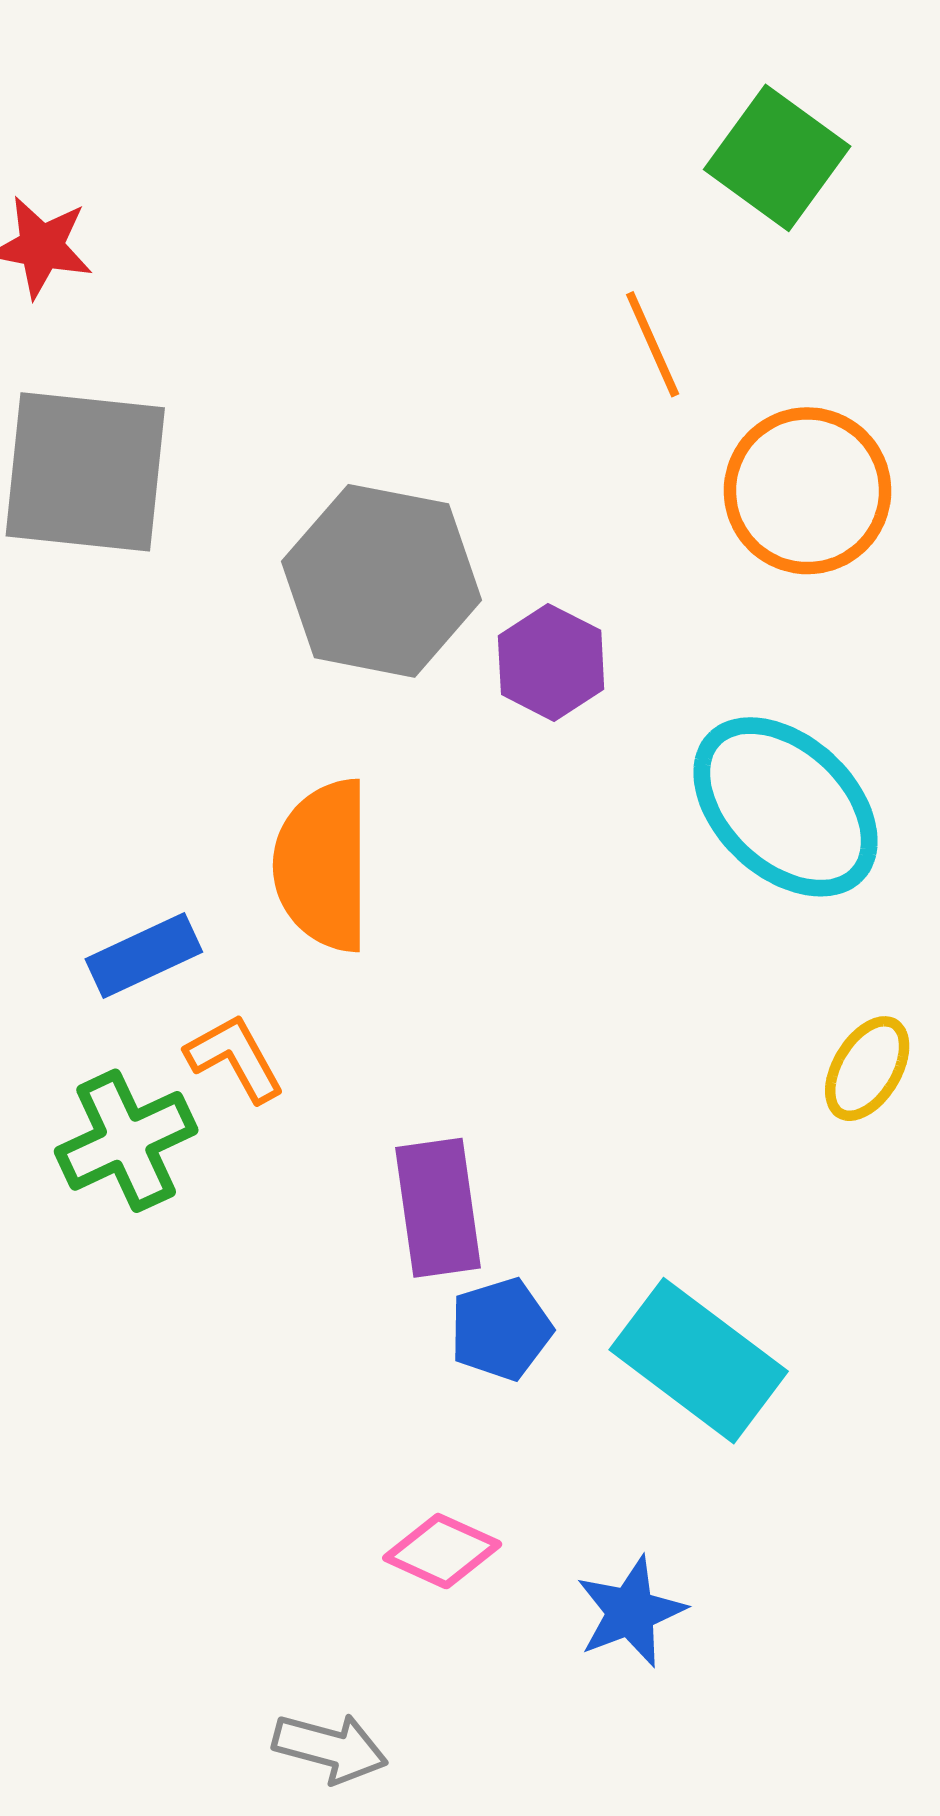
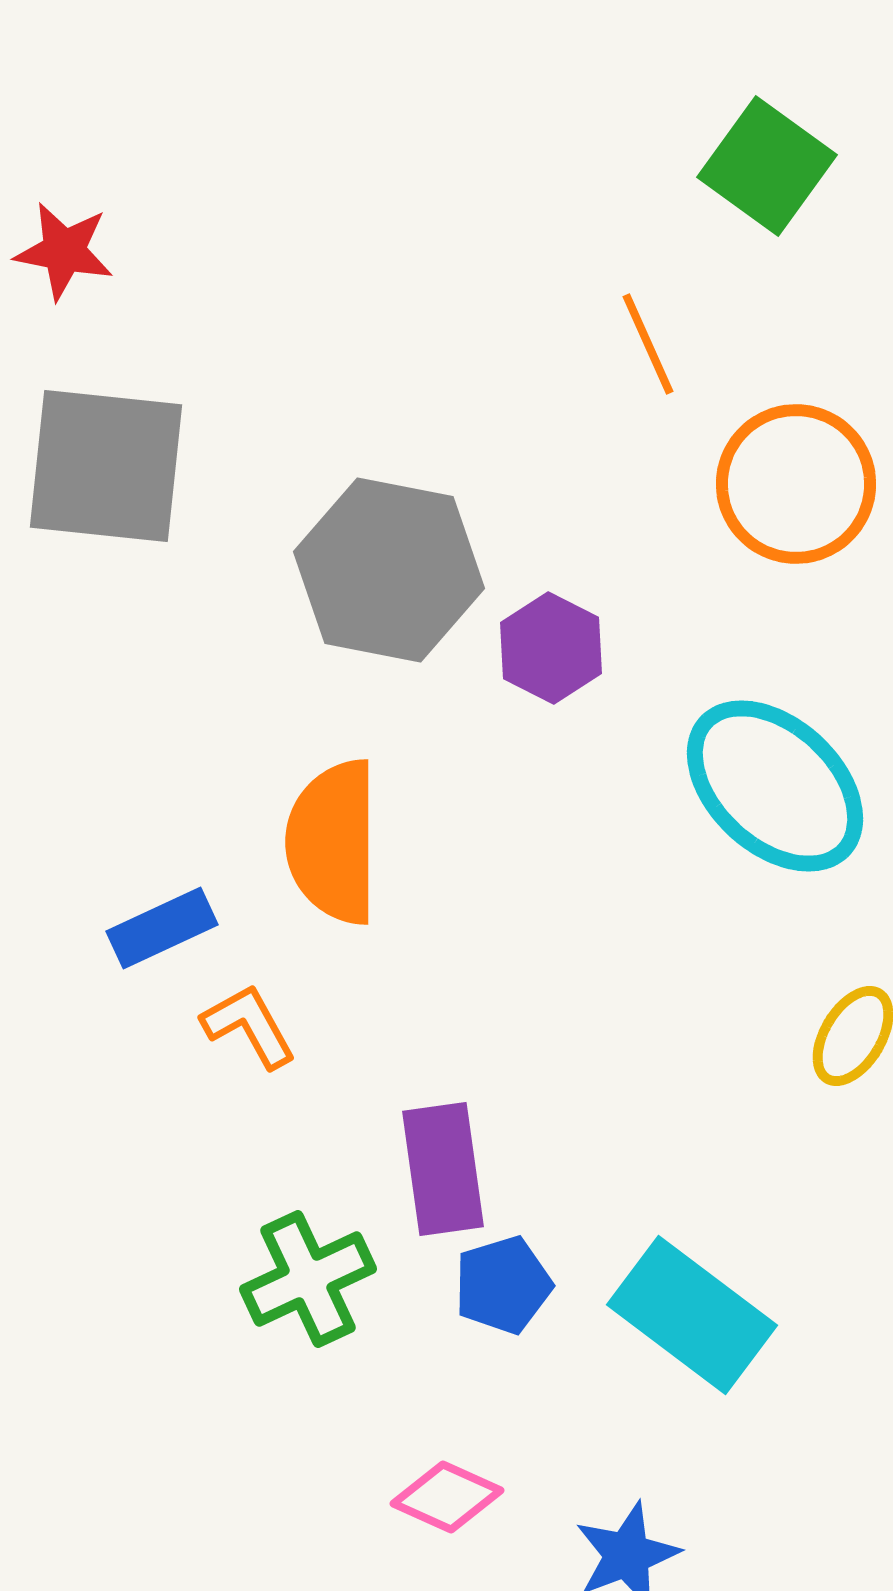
green cross: (126, 1141) -> (308, 1279), moved

